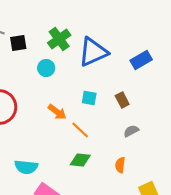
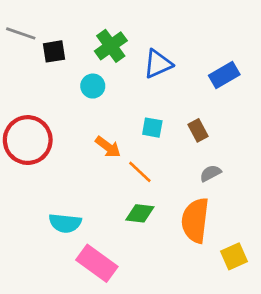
blue triangle: (93, 52) -> (158, 64), size x0.7
orange semicircle: (120, 165) -> (195, 220), size x2.0

